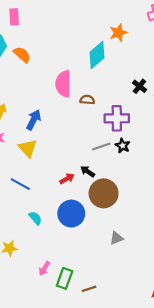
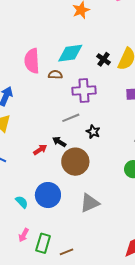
cyan diamond: (97, 55) -> (70, 53), moved, turned 36
black star: (123, 146) -> (93, 132), moved
blue circle: (71, 214) -> (48, 195), moved
cyan semicircle: (35, 218) -> (22, 202), moved
gray triangle: (116, 238) -> (90, 203), size x1.5

